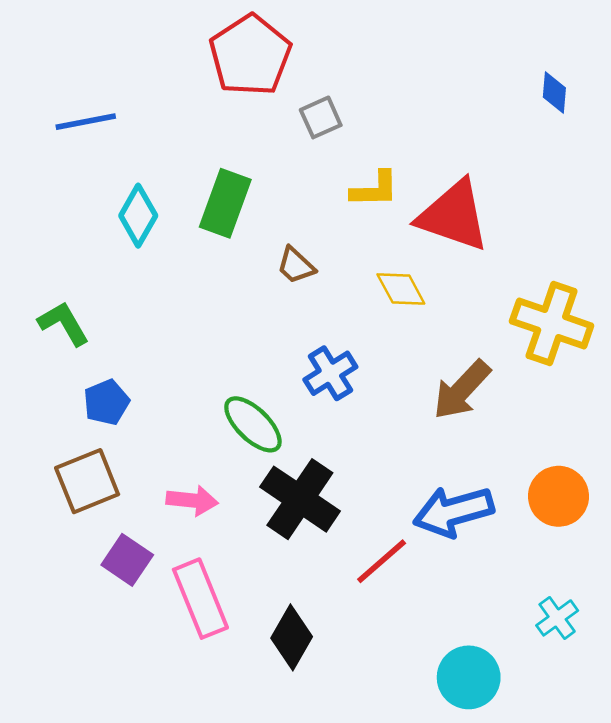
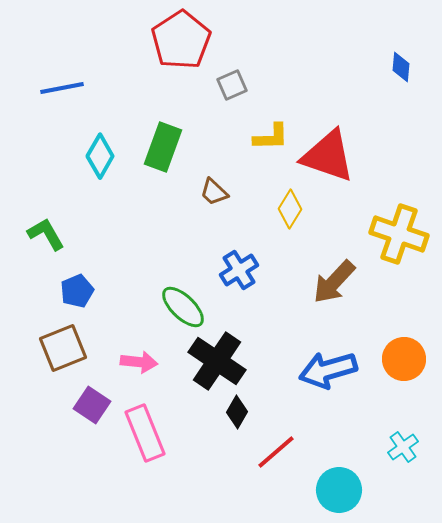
yellow diamond: (401, 289) -> (290, 209), turned 60
red line: (382, 561) -> (276, 452), moved
black diamond: (292, 637) -> (237, 412), moved, size x0.7

